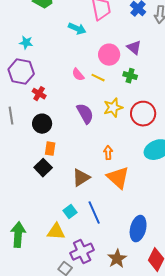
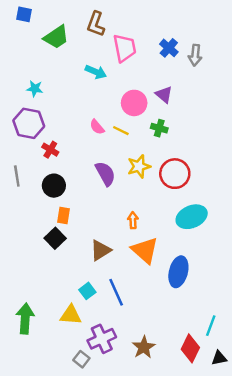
blue ellipse: (138, 229) -> (178, 272), moved

